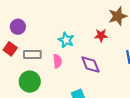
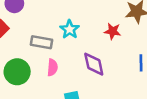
gray rectangle: (32, 55) -> (42, 42), moved
pink semicircle: (57, 61) -> (52, 67), moved

